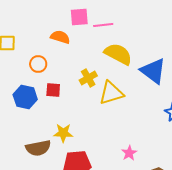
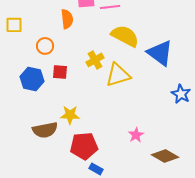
orange semicircle: (60, 37) -> (67, 19), turned 66

